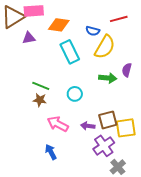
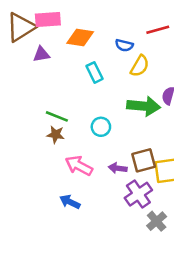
yellow semicircle: (105, 47) -> (140, 66), size x0.7
cyan rectangle: (70, 52) -> (94, 72), size x0.7
green arrow: (108, 78) -> (144, 106), size x1.4
blue arrow: (51, 152) -> (70, 202), turned -35

